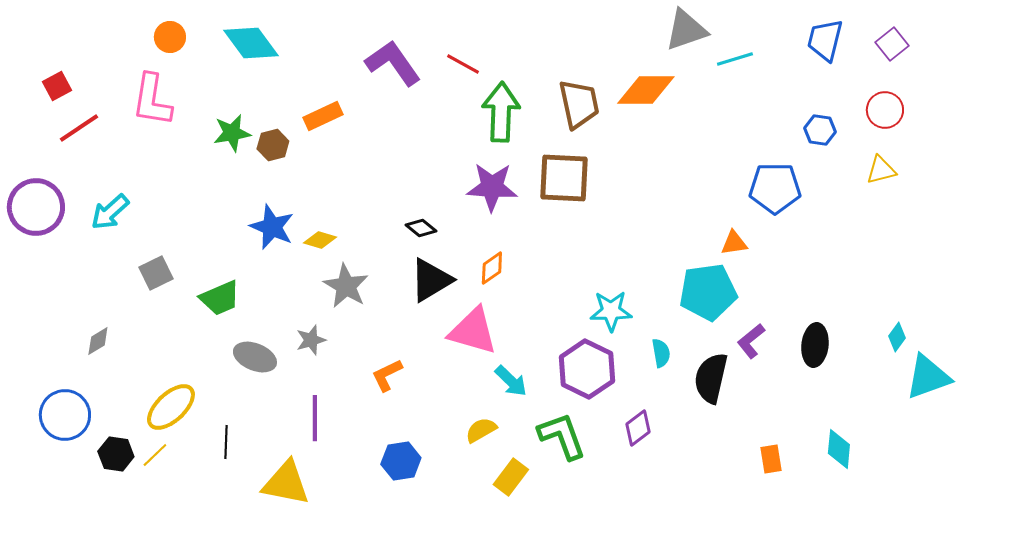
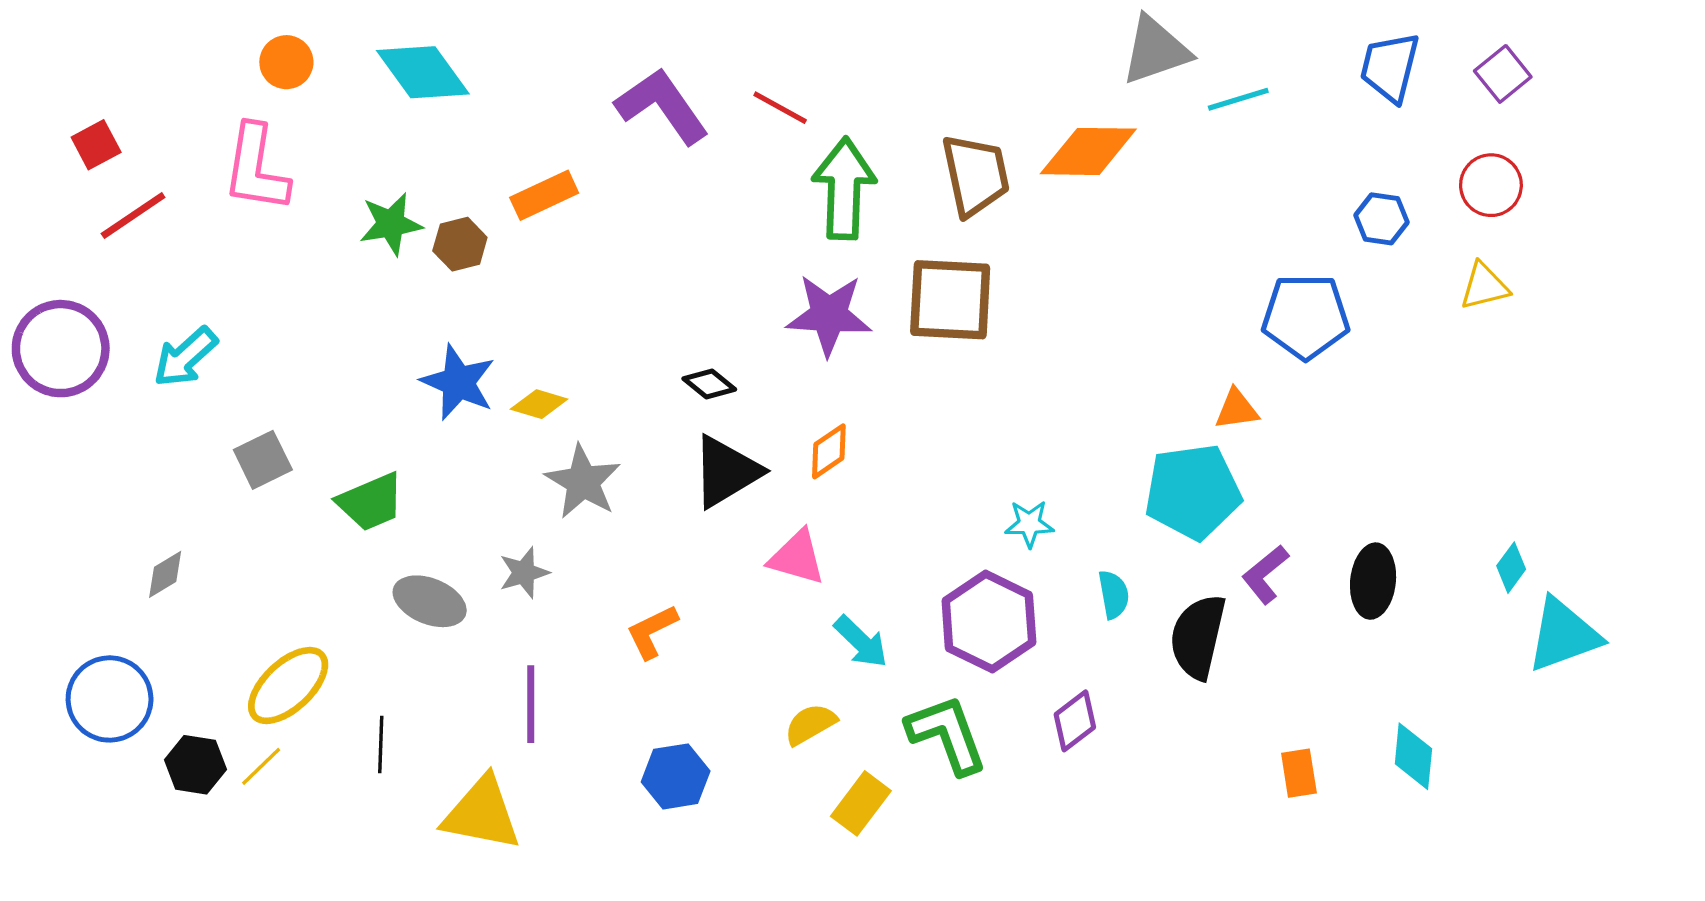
cyan star: (611, 311) -> (1029, 524), size x0.7
pink triangle: (473, 331) -> (797, 557), size x0.7

